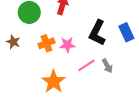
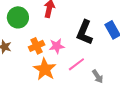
gray arrow: (107, 66) -> (98, 76), moved
orange star: (54, 82) -> (45, 69), moved

